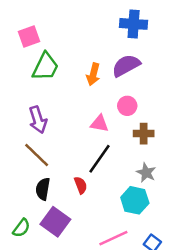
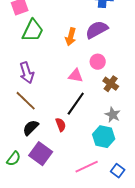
brown cross: (144, 134) -> (111, 84), turned 35
black semicircle: (43, 189) -> (31, 128), turned 36

